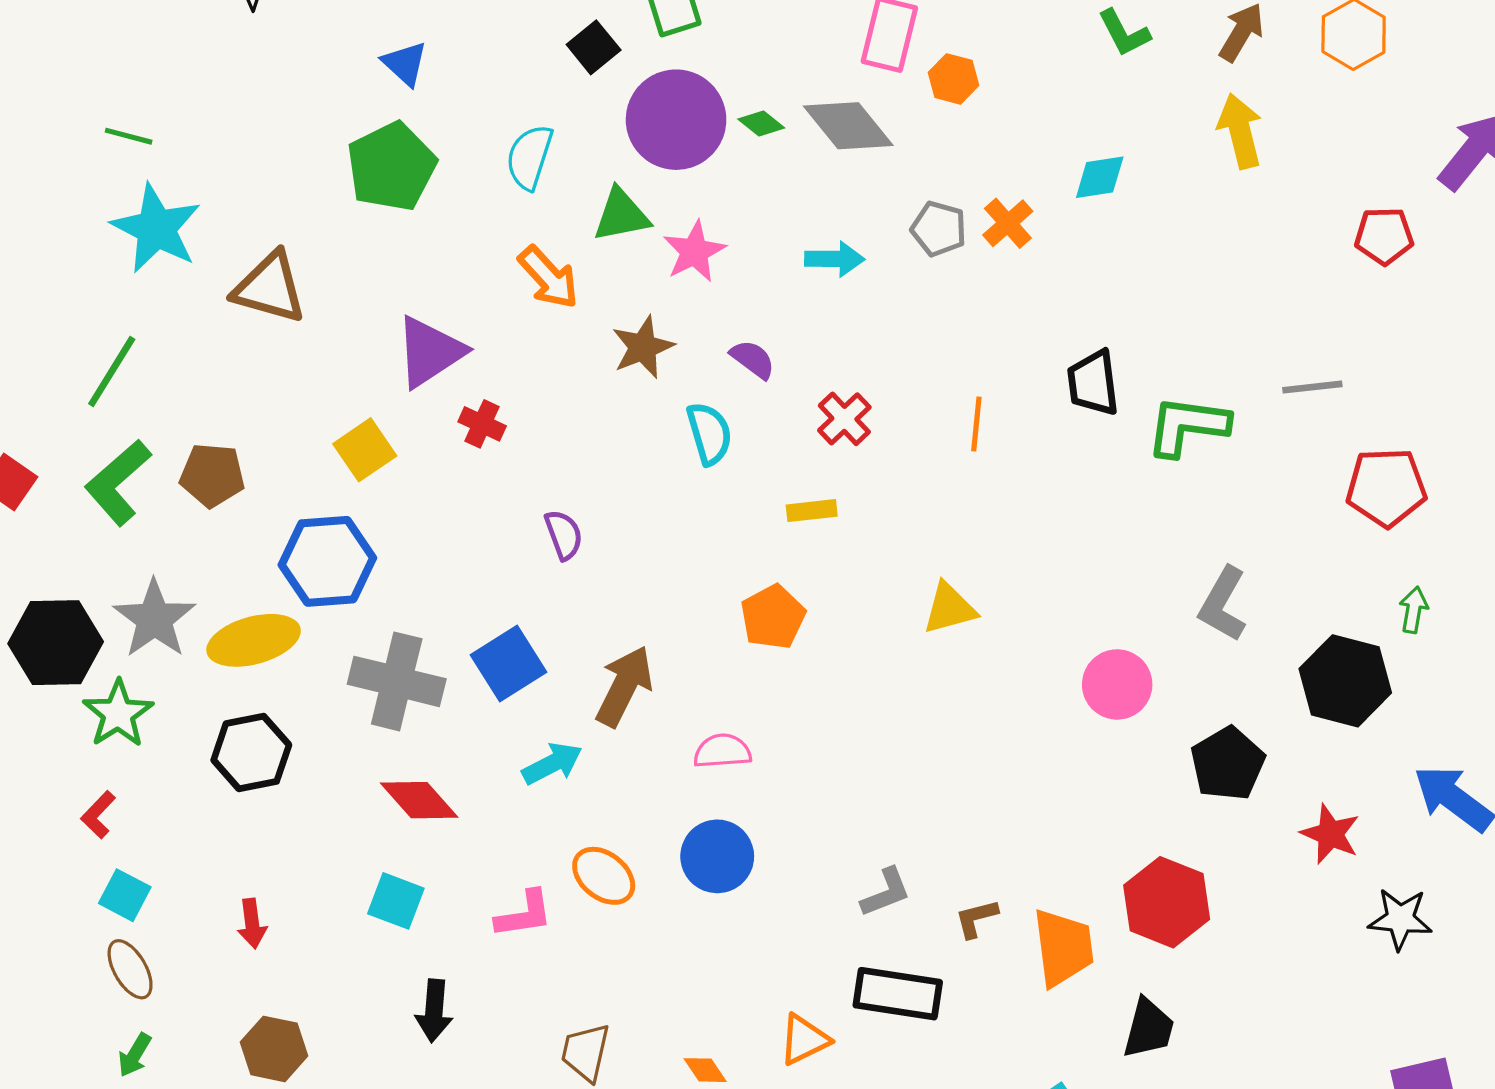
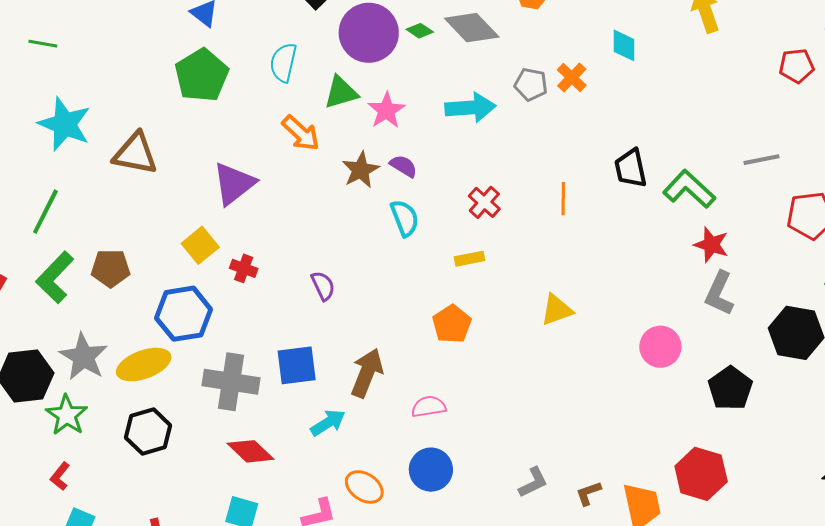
green line: (129, 136) -> (43, 44), moved
cyan diamond: (1100, 177) -> (624, 45), turned -76
cyan arrow: (835, 259) -> (470, 108), size x1.4
purple semicircle: (753, 359) -> (404, 166), moved
red cross: (482, 424) -> (244, 268), moved
green L-shape: (1187, 426) -> (689, 189), turned 40
blue square: (508, 664) -> (297, 365), turned 30
red star: (1330, 834) -> (711, 245), moved

